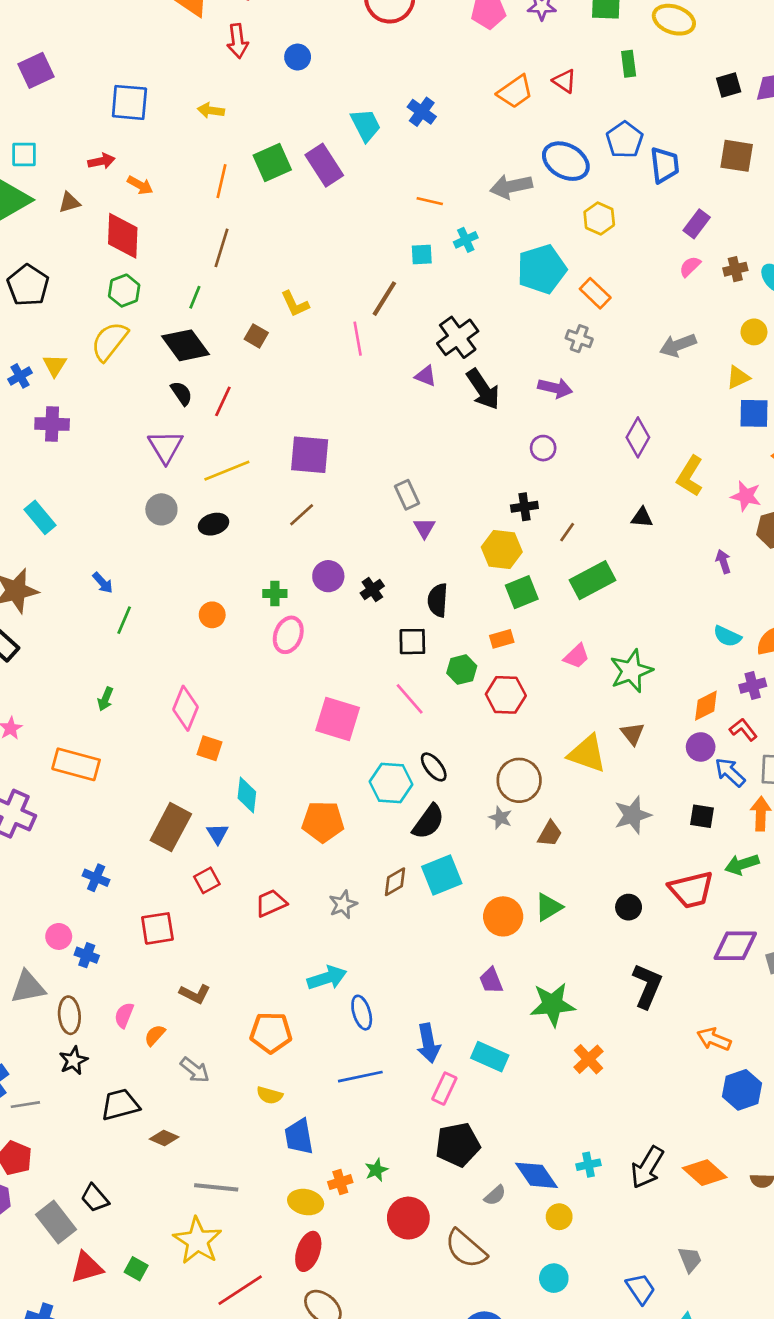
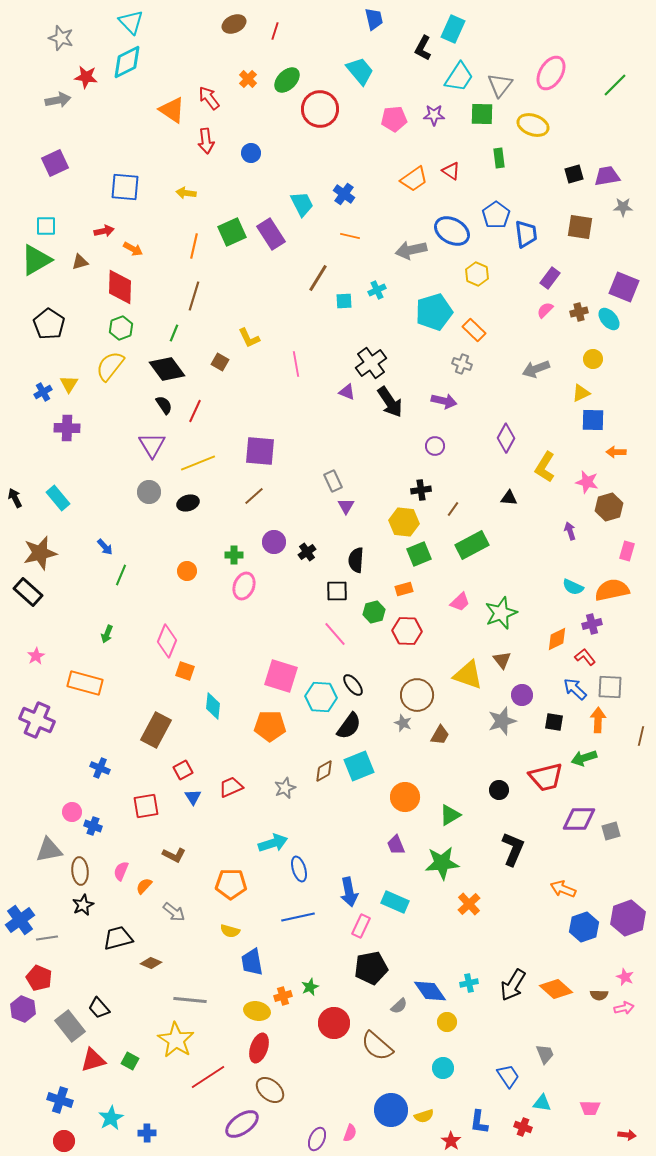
orange line: (430, 201) -> (350, 236), moved
brown line: (384, 299) -> (318, 278), moved
pink square: (338, 719) -> (281, 676), moved
purple circle: (701, 747) -> (522, 695), moved
blue triangle: (218, 834) -> (193, 797), moved
green triangle: (548, 907) -> (450, 815), moved

